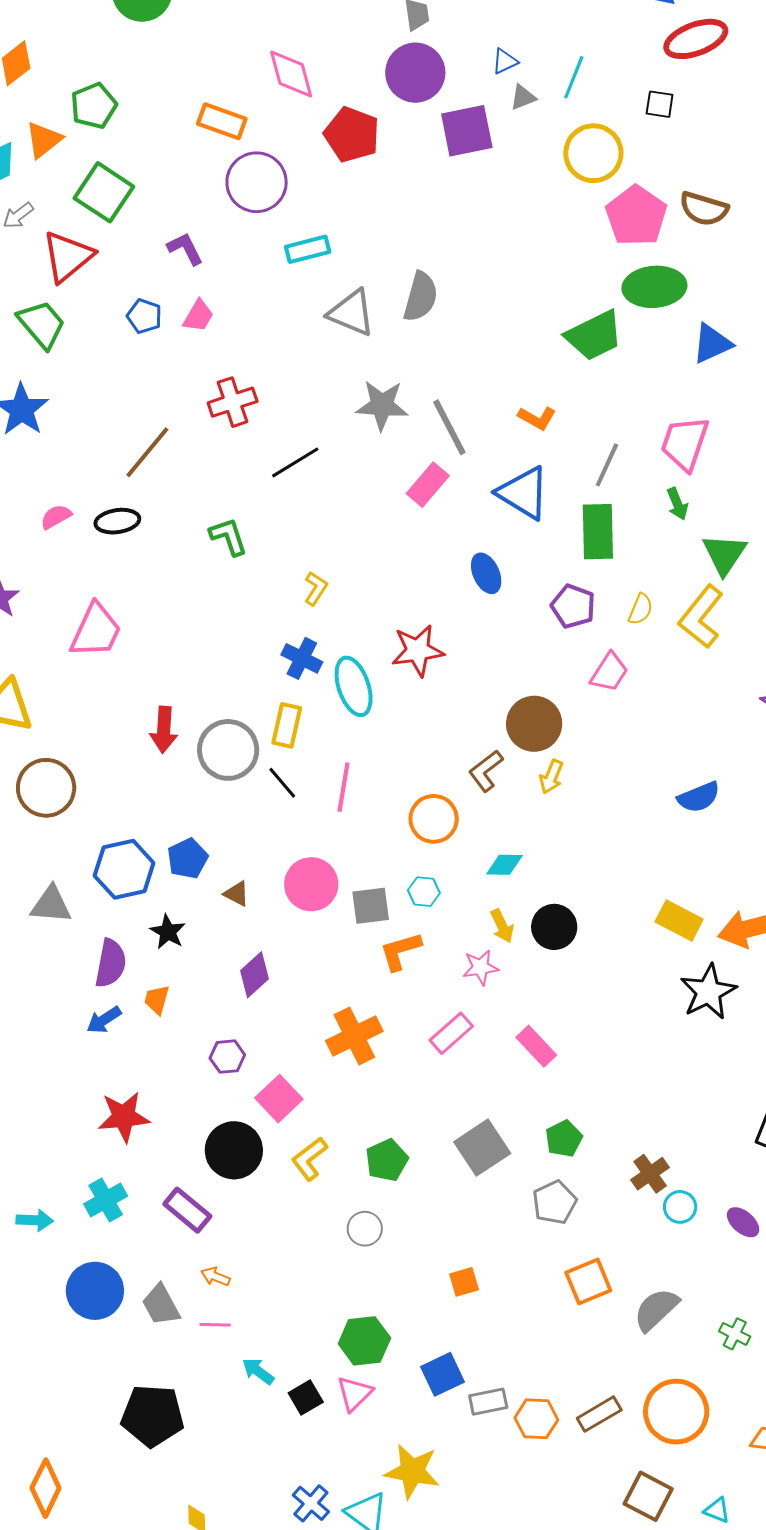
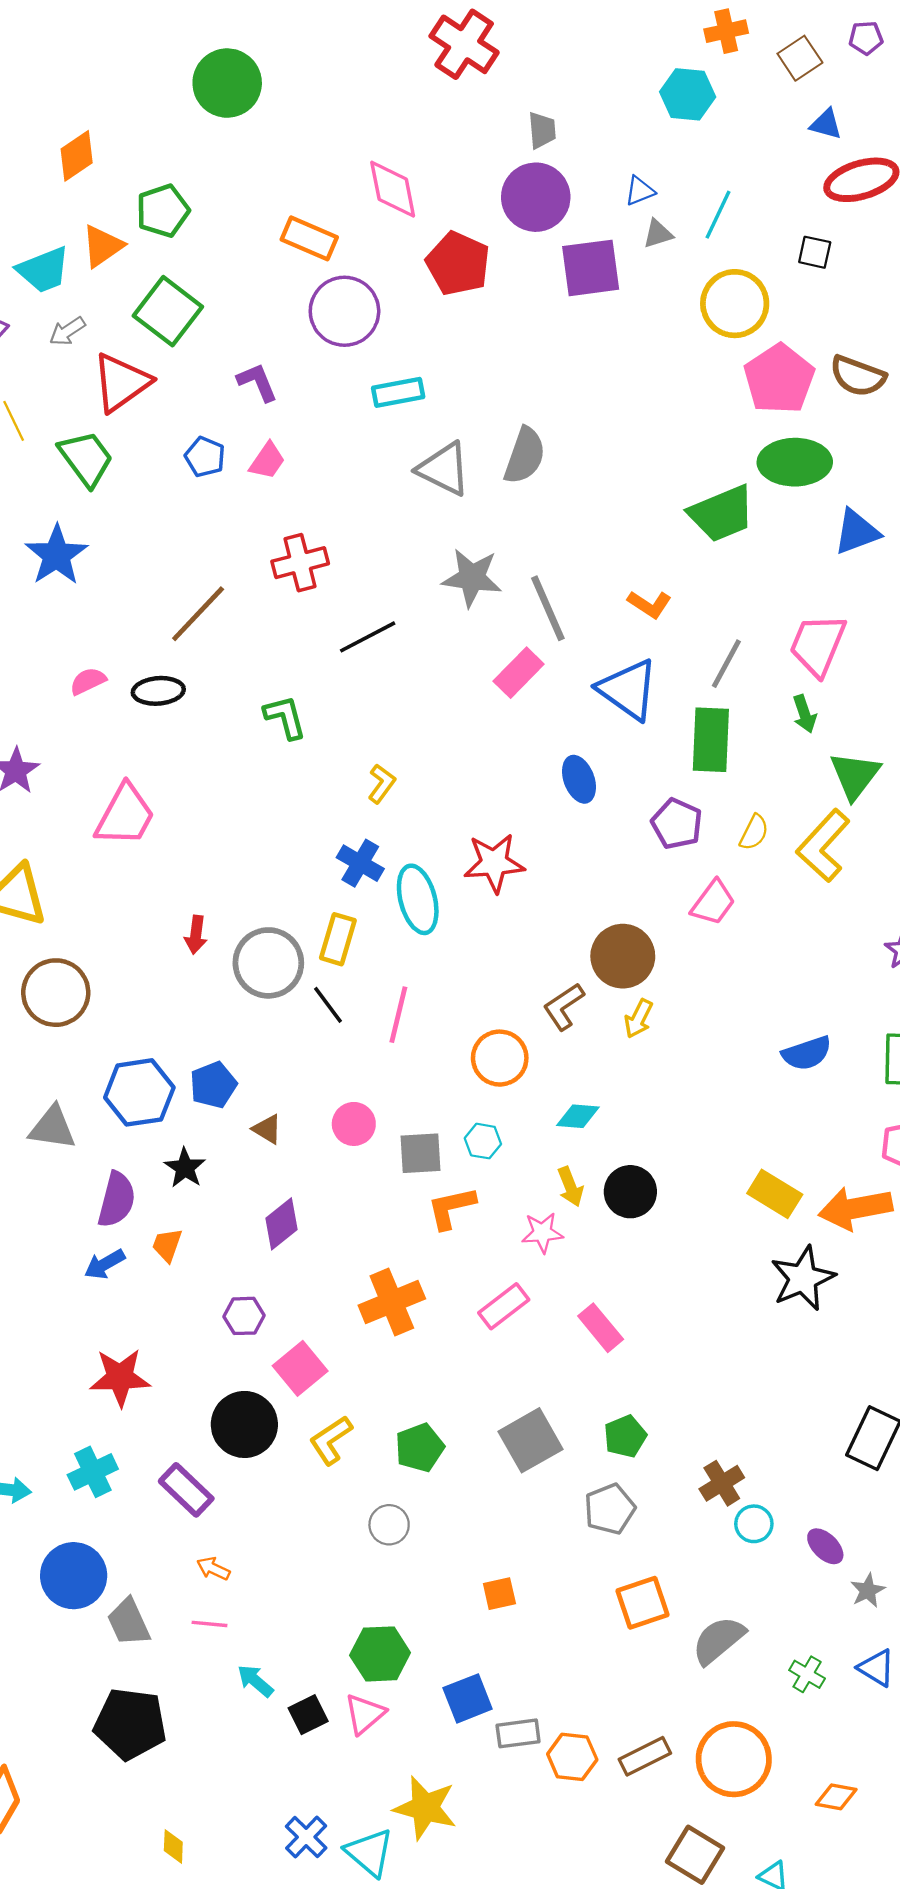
red arrow: (164, 730) -> (196, 935), size x0.7
pink circle: (311, 884) -> (354, 1124), size x0.7
gray trapezoid: (161, 1305) -> (129, 1622), moved

